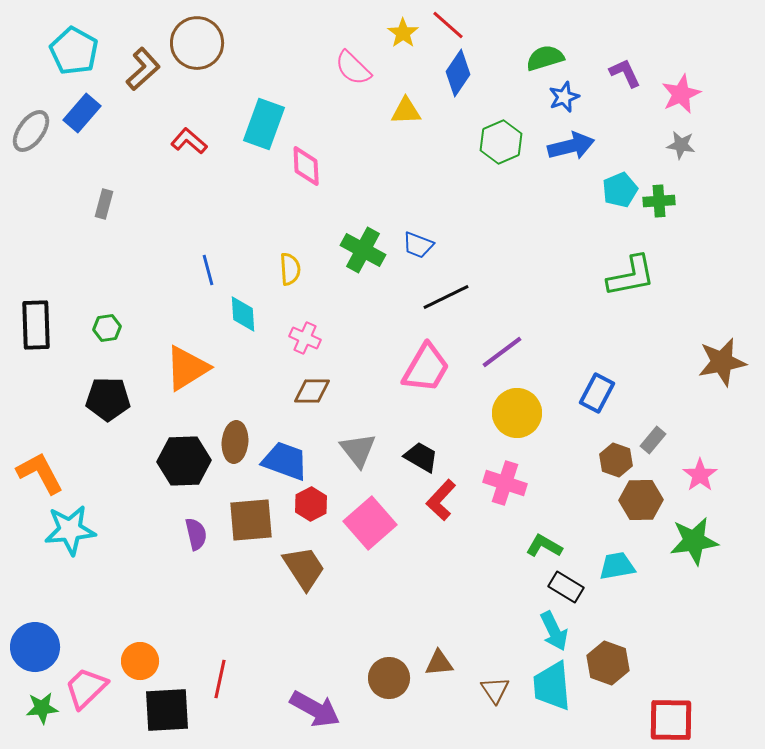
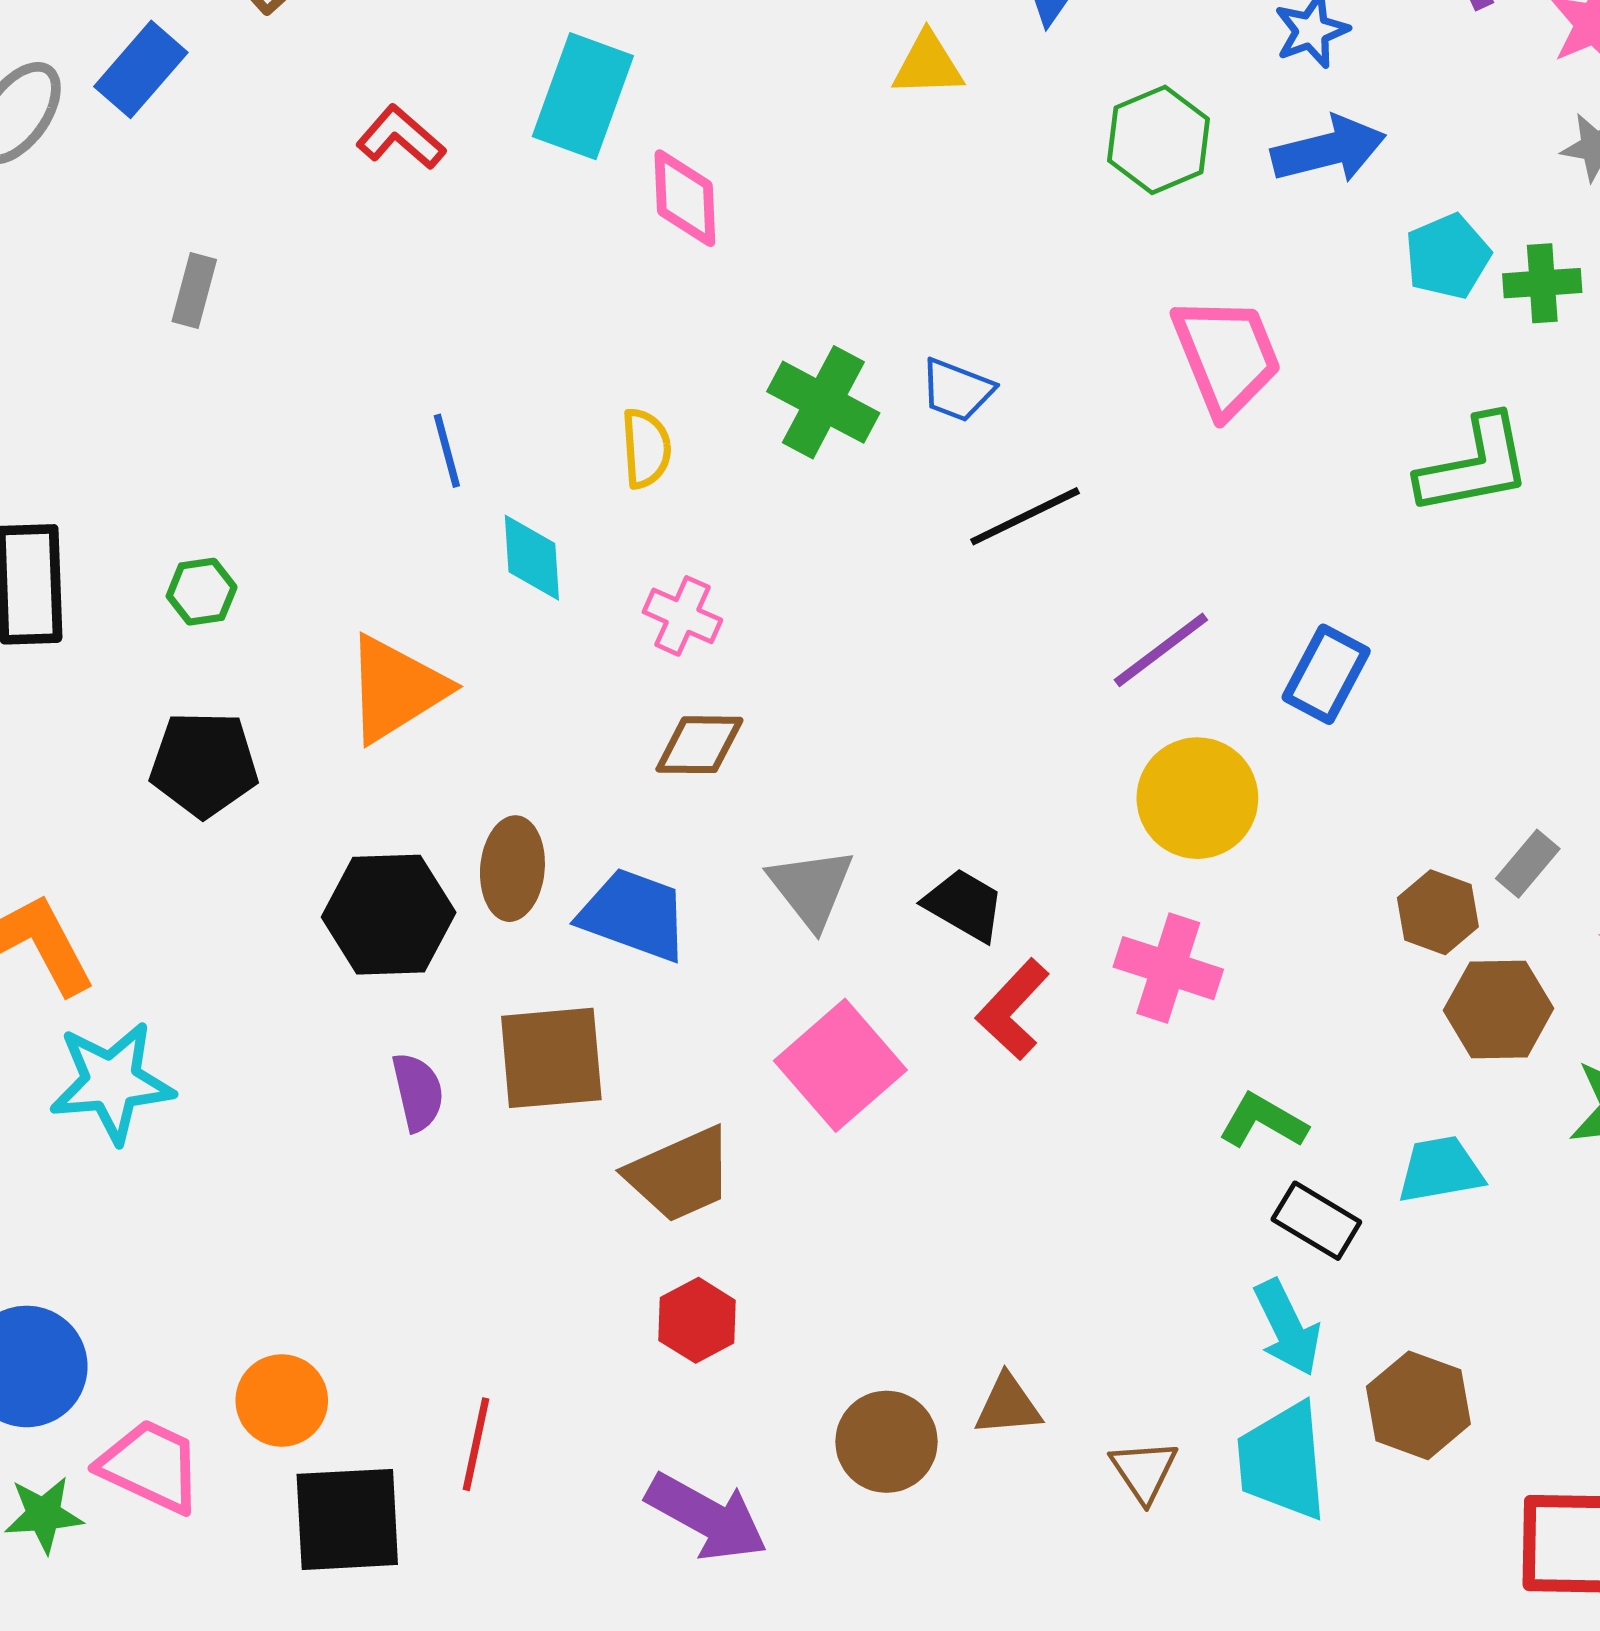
pink trapezoid: (426, 368) -> (1227, 356), moved, turned -52
blue rectangle: (597, 393) -> (1326, 674), moved
red hexagon: (311, 504) -> (697, 1320), moved
brown trapezoid: (304, 568) -> (680, 1175), turned 99
pink trapezoid: (86, 688) -> (151, 1466), turned 69

